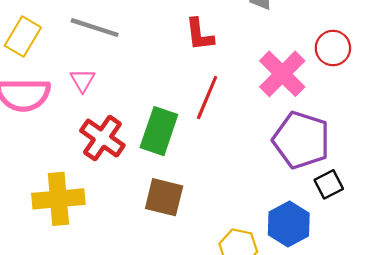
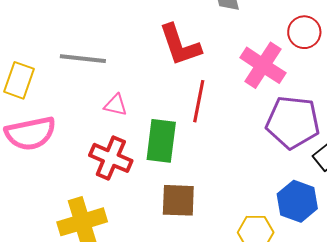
red L-shape: (200, 34) -> (180, 45), size x1.4
pink triangle: (83, 80) -> (116, 105), moved, turned -35

